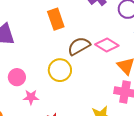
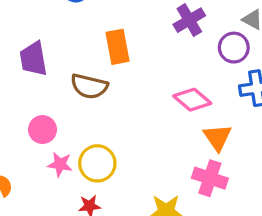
brown semicircle: (79, 46) -> (89, 86), moved, turned -145
yellow circle: (60, 70) -> (97, 163), moved

